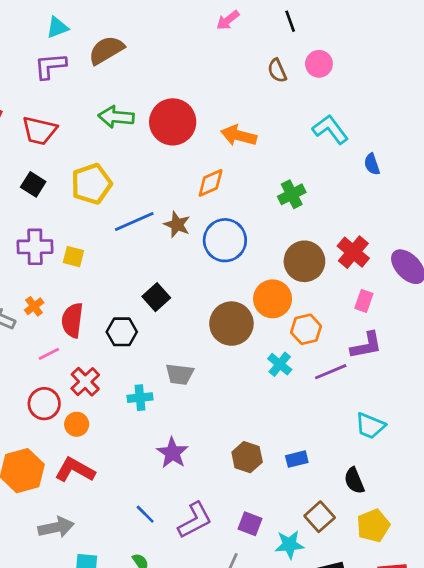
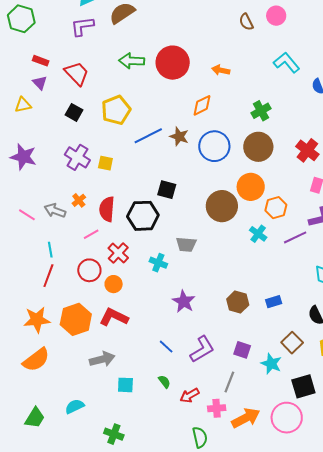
red trapezoid: (39, 131) -> (77, 73), turned -144
orange arrow: (239, 136) -> (221, 70), size x0.7
purple cross: (35, 247) -> (77, 157), turned 35
brown circle: (304, 261) -> (258, 147), moved
black square: (156, 297) -> (167, 190), turned -30
black hexagon: (122, 332) -> (143, 216), size x1.4
cyan cross: (140, 398) -> (158, 263), turned 30
cyan star: (289, 545) -> (271, 364), turned 30

